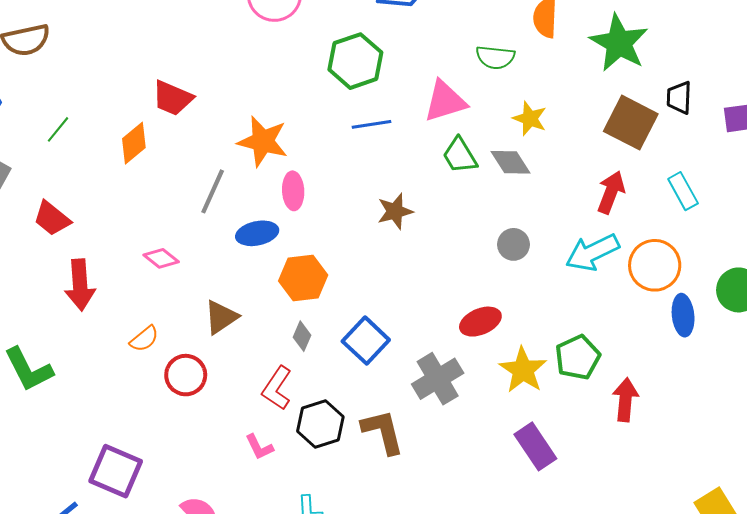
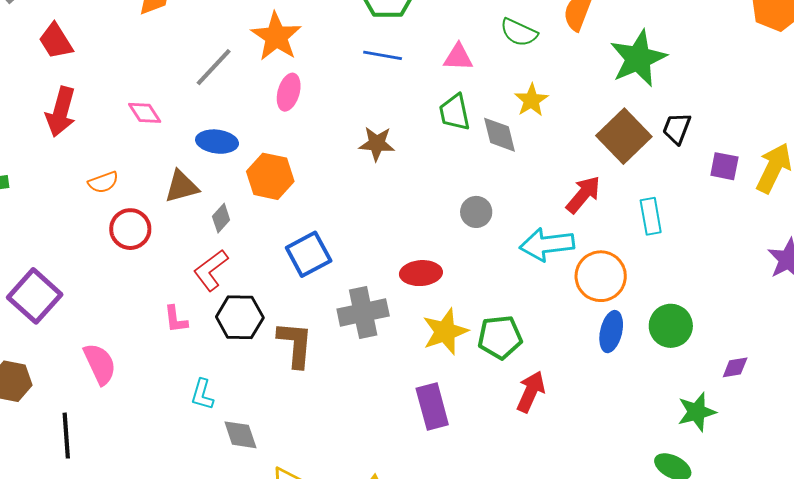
pink triangle: (445, 101) -> (458, 57), size x0.7
blue ellipse: (257, 233) -> (217, 142), moved
gray diamond: (302, 336) -> (221, 218), moved

